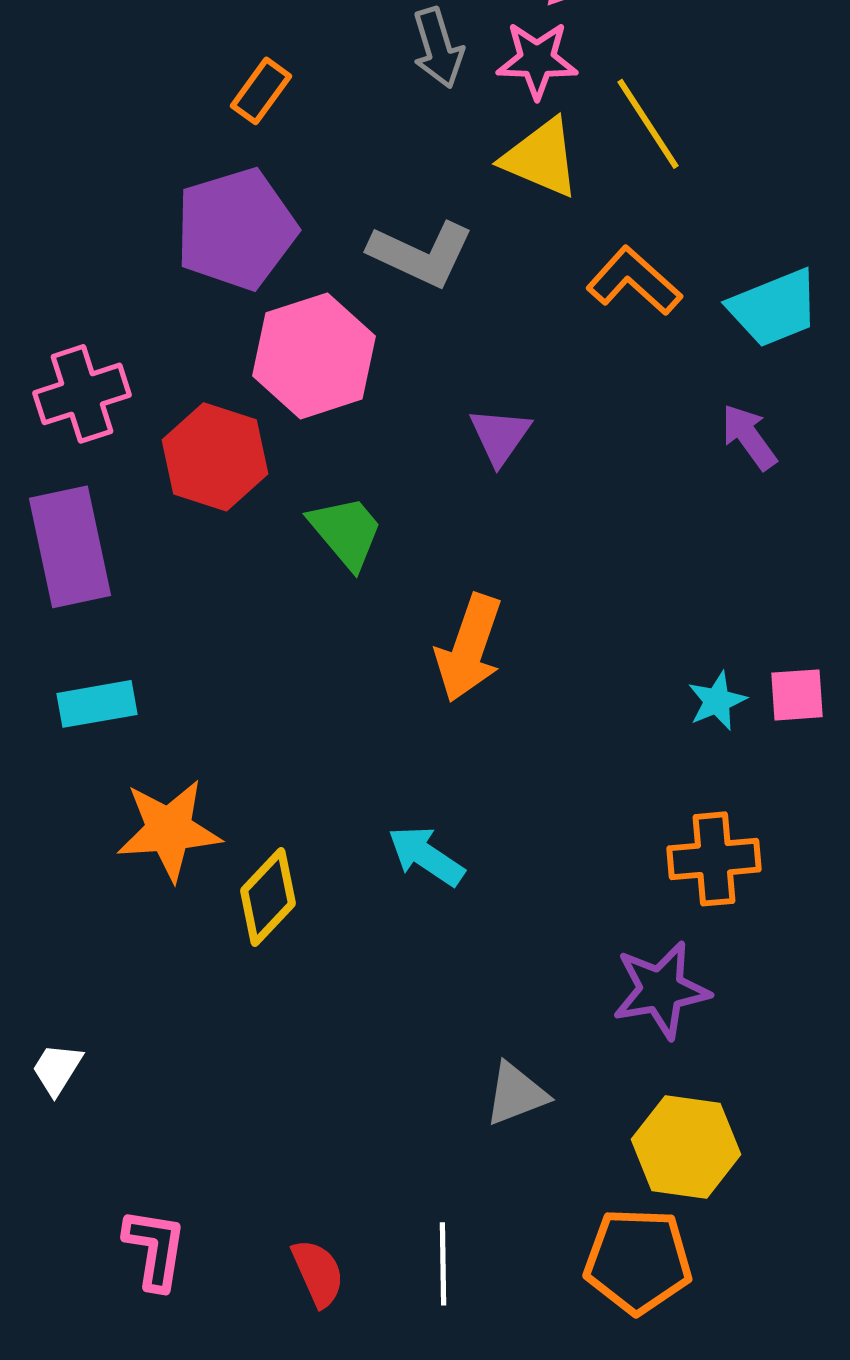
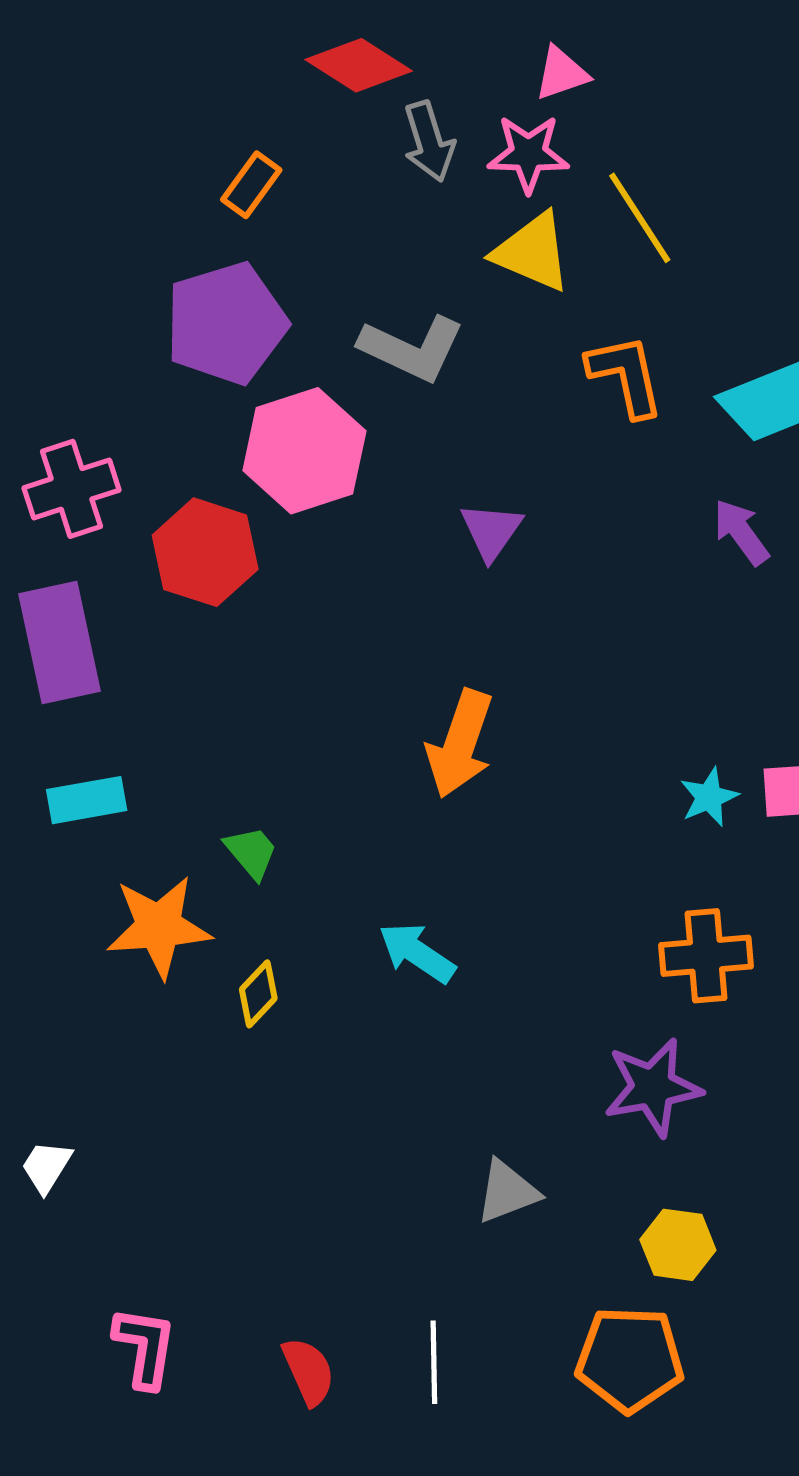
orange L-shape: (634, 281) -> (626, 375), turned 36
green trapezoid: (346, 532) -> (251, 852), moved, size x0.7
yellow diamond: (268, 897) -> (258, 994), size x0.7
yellow hexagon: (686, 1147) -> (678, 1245), size x0.7

